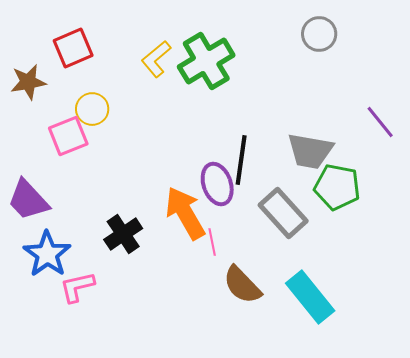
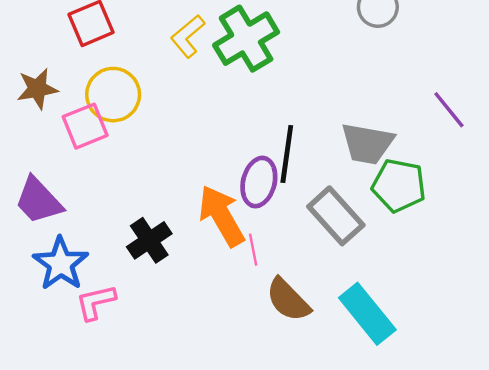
brown star: (28, 82) -> (37, 89), moved
yellow circle: (92, 109) -> (113, 95), size x1.4
purple ellipse: (217, 184) -> (259, 182), turned 33

